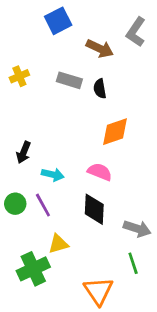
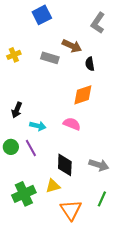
brown arrow: (100, 48) -> (72, 46), moved
black semicircle: (100, 89) -> (90, 64), moved
black diamond: (94, 209) -> (65, 165), moved
yellow triangle: (58, 244) -> (53, 186), moved
green line: (133, 263) -> (102, 199), moved, turned 42

